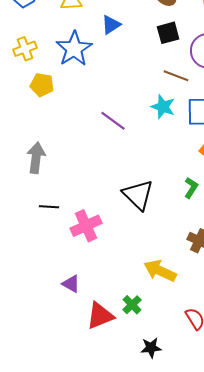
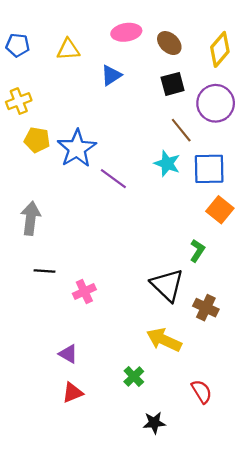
blue star: (74, 49) -> (77, 148), moved
brown line: (176, 76) -> (181, 130), turned 30
black triangle: (138, 195) -> (167, 285), moved
pink cross: (86, 226) -> (84, 291), size x0.7
red triangle: (100, 316) -> (73, 393), moved, size x0.7

